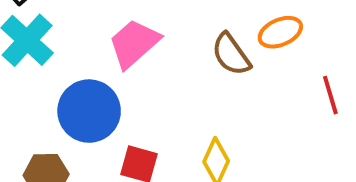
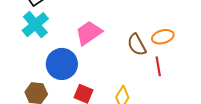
red line: (330, 95) -> (158, 66), moved

